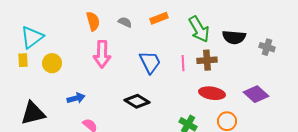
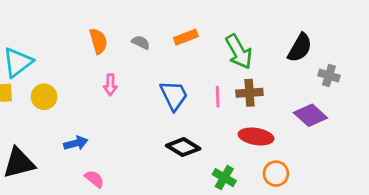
black semicircle: (234, 37) -> (300, 48), moved, turned -65
pink arrow: (102, 54) -> (110, 85), size x0.6
purple diamond: (256, 94) -> (310, 115), moved
black diamond: (137, 101) -> (183, 147), moved

